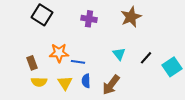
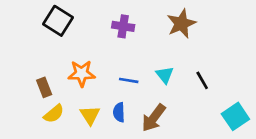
black line: (146, 58) -> (202, 80), turned -72
blue line: (78, 62) -> (129, 80), moved
cyan square: (172, 67) -> (235, 116), moved
yellow semicircle: (39, 82) -> (54, 114), turned -42

